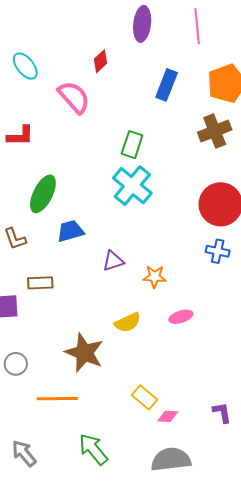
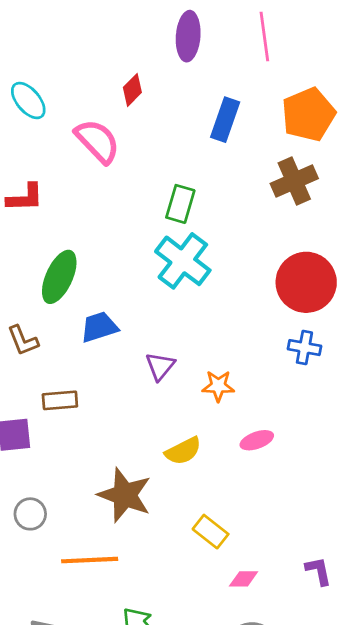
purple triangle: (113, 261) -> (160, 366), turned -30
yellow rectangle: (144, 397) -> (211, 532), moved

